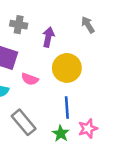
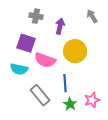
pink semicircle: (30, 79) -> (45, 60), size x1.5
blue line: (67, 108) -> (65, 83), moved

